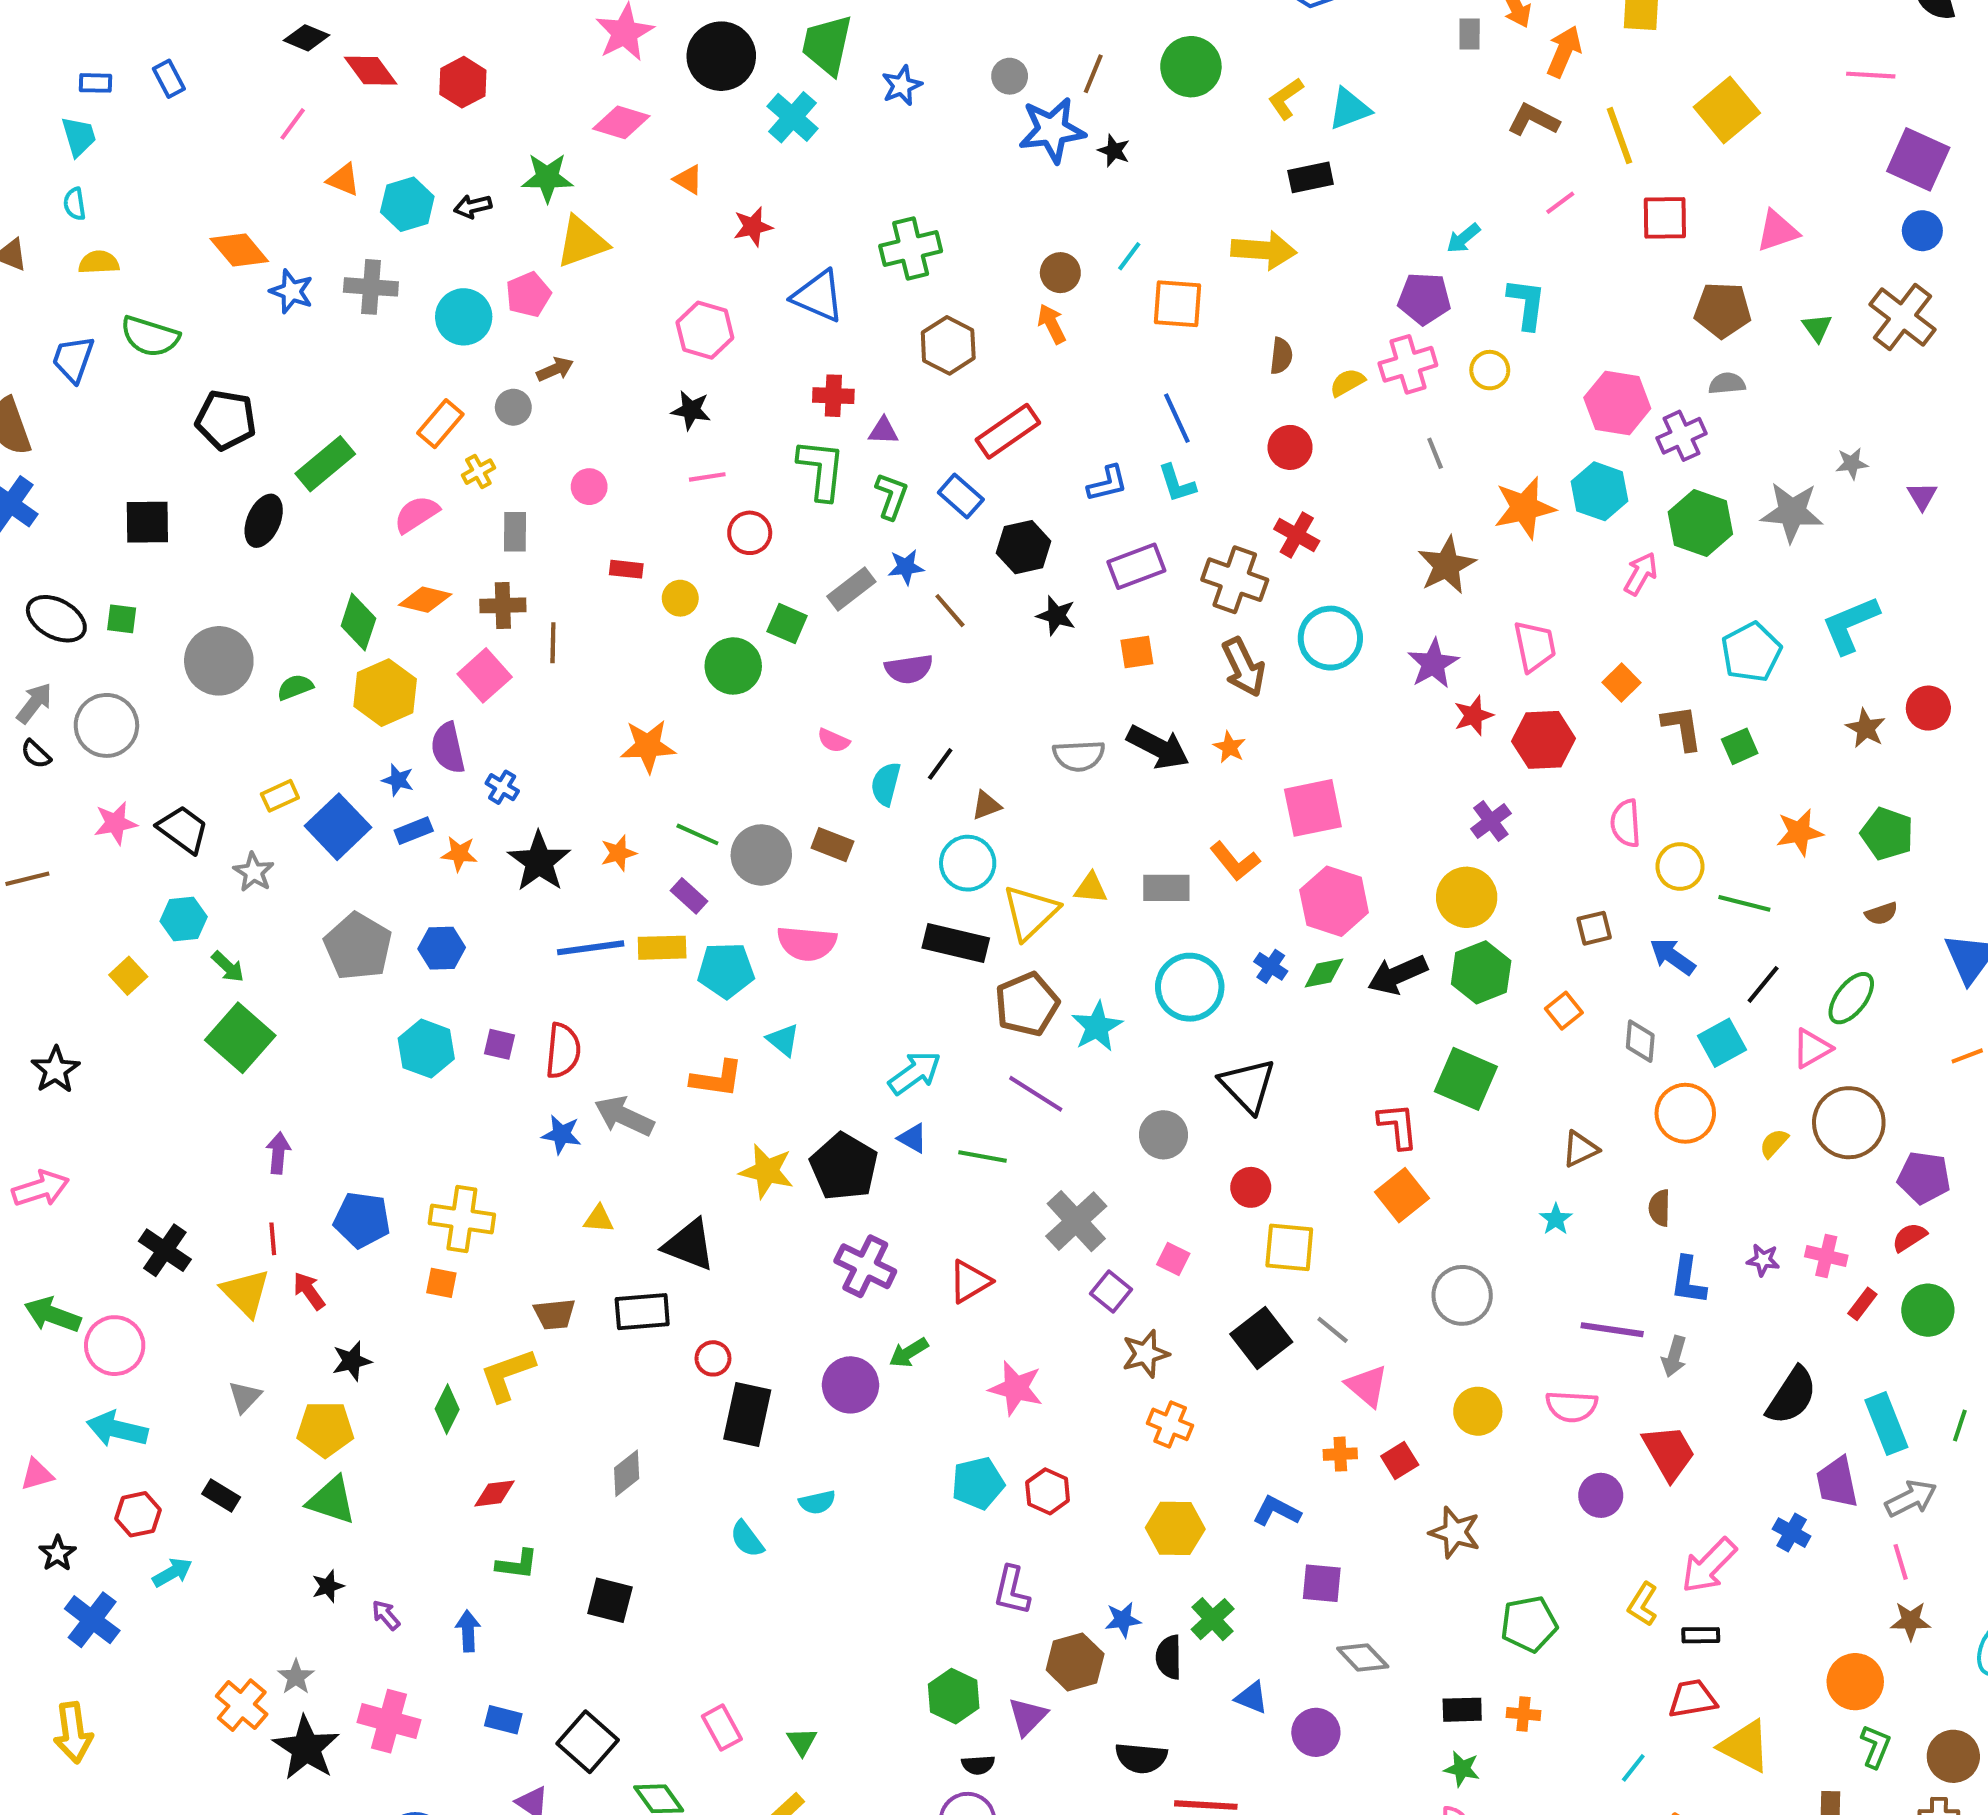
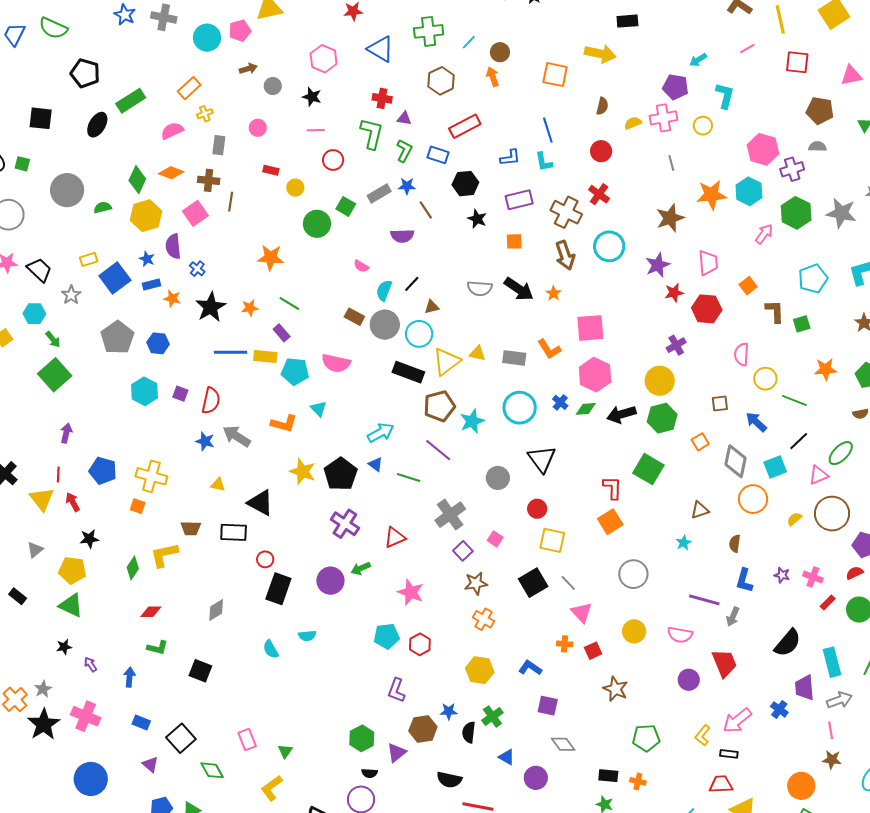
cyan line: (1129, 256) -> (469, 42), moved
gray circle: (513, 407) -> (273, 86), moved
blue rectangle: (961, 496) -> (438, 155), turned -30
gray circle: (761, 855) -> (385, 325), moved
gray diamond: (1640, 1041) -> (735, 461), size x1.5

